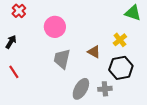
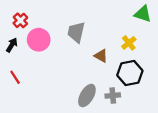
red cross: (19, 11) -> (20, 20), moved
pink circle: (55, 27) -> (39, 40), moved
gray trapezoid: (62, 59) -> (76, 32), moved

